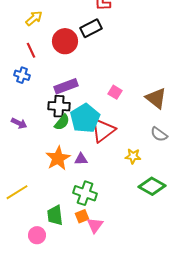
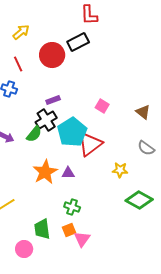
purple rectangle: (66, 86) -> (53, 100), size x0.6
brown triangle: (156, 98) -> (143, 112), size x0.7
black cross: (59, 106) -> (46, 120), turned -35
green semicircle: (62, 122) -> (34, 134), moved
green cross: (85, 193) -> (72, 207), size x0.7

